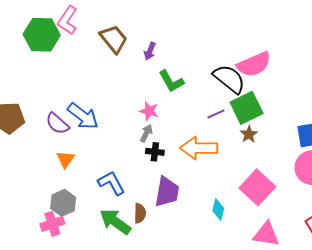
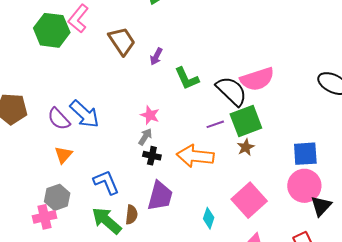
green L-shape: (171, 81) -> (187, 78), moved

